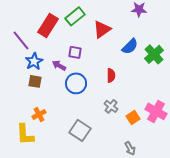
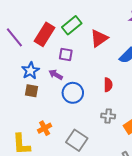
purple line: (21, 40) -> (14, 37), moved
purple square: (75, 52) -> (66, 54), moved
gray cross: (111, 106) -> (108, 116), turned -32
orange cross: (39, 114) -> (45, 128), moved

